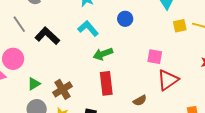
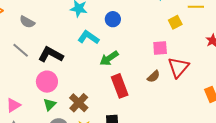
blue circle: (125, 19) -> (113, 19), moved
yellow square: (180, 26) -> (175, 22), moved
pink circle: (13, 59) -> (47, 82), moved
brown semicircle: (140, 100) -> (154, 76), moved

